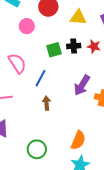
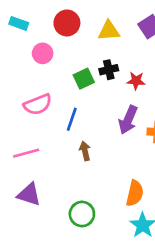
red star: (94, 46) -> (136, 81), moved
pink semicircle: (17, 63) -> (38, 104), turned 110

